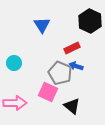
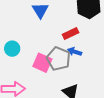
pink square: (48, 92) -> (42, 63), moved

